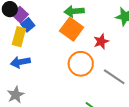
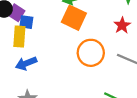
blue square: (28, 25) -> (26, 22), turned -32
red star: (101, 41) -> (122, 25), moved

